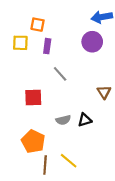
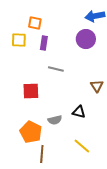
gray line: (60, 74) -> (56, 69), turned -35
gray semicircle: (63, 120) -> (55, 120), moved
black triangle: (85, 120) -> (79, 112), turned 32
yellow line: (69, 161) -> (82, 146), moved

